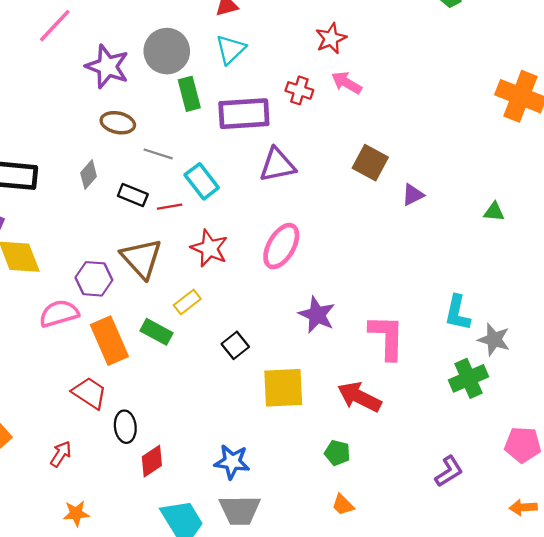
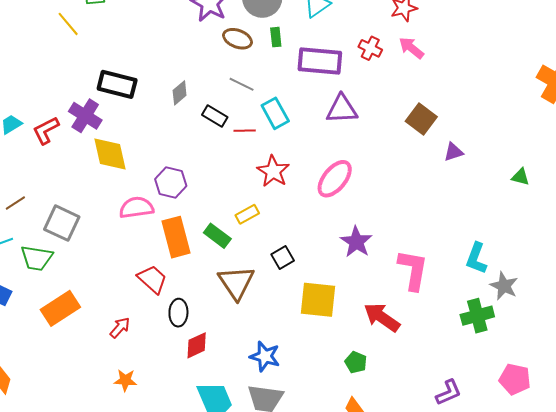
green rectangle: (189, 94) -> (276, 37), size x0.7
brown ellipse: (118, 123) -> (238, 39), moved
brown triangle: (141, 258) -> (236, 283), moved

